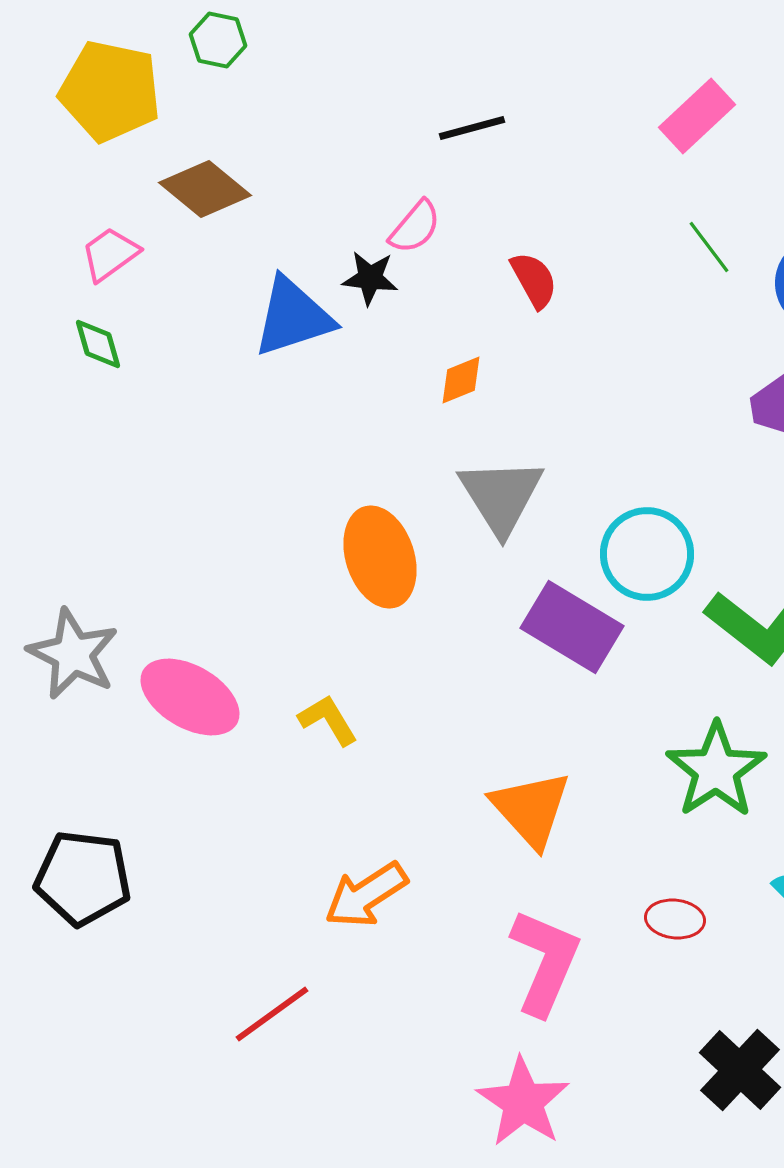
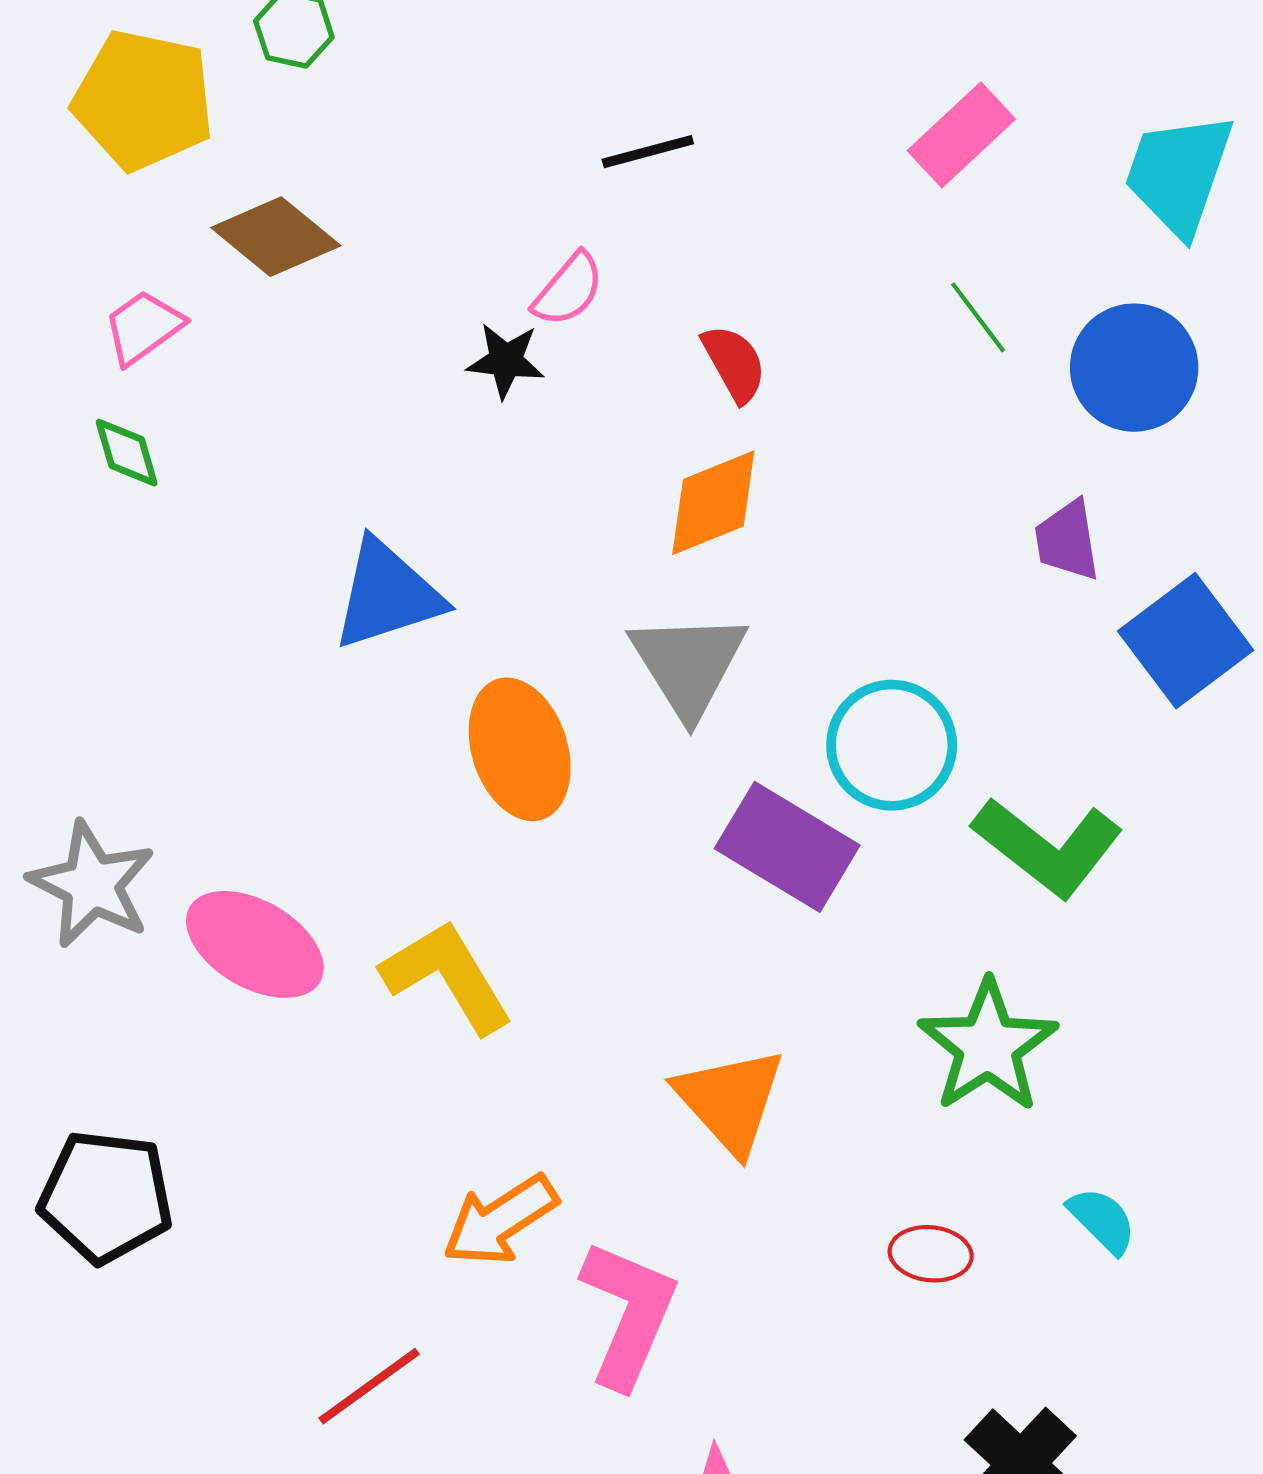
blue triangle: (293, 317) -> (387, 595), moved
orange diamond: (461, 380) -> (713, 503), moved, size x1.6
yellow L-shape: (328, 720) -> (447, 976), size x1.6
pink L-shape: (545, 962) -> (628, 1314), moved

